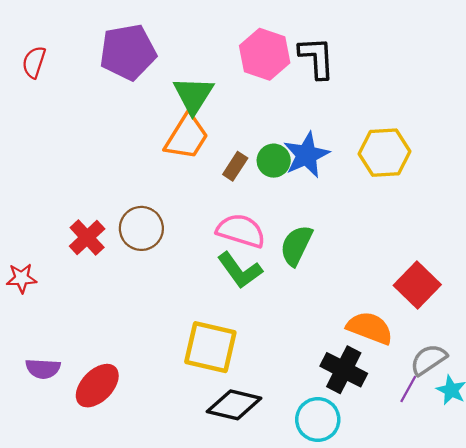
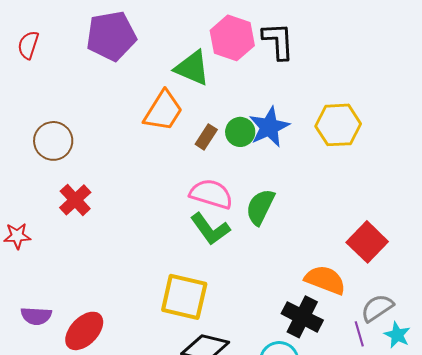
green triangle: (193, 95) -> (192, 68), moved, turned -39
brown circle: (141, 228) -> (53, 141), moved
purple line: (408, 389) -> (359, 334), turned -45

